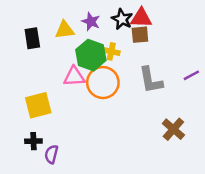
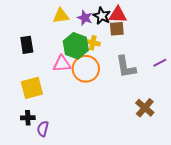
purple star: (91, 22) -> (85, 18), moved
yellow triangle: (65, 30) -> (61, 16), moved
black rectangle: (32, 38) -> (27, 45), moved

